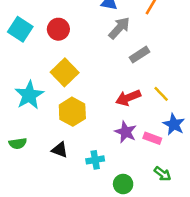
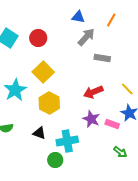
gray rectangle: (140, 55) -> (102, 58), turned 42
yellow line: (161, 94) -> (127, 89), moved
cyan cross: (95, 160) -> (67, 141), size x1.5
green circle: (123, 184) -> (55, 160), moved

